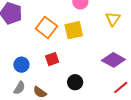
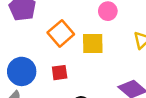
blue circle: (21, 65) -> (22, 71), size x1.5

